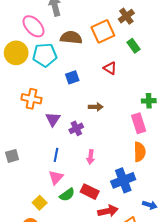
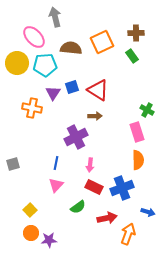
brown cross: (126, 16) -> (136, 33), moved, turned 35
red triangle: (110, 68) -> (98, 90), moved, size x1.6
green cross: (149, 101) -> (147, 110), turned 32
purple triangle: (53, 119) -> (53, 93), moved
purple cross: (76, 128) -> (76, 137), size x1.6
red rectangle: (90, 192) -> (94, 187), moved
green semicircle: (67, 195) -> (78, 207), moved
yellow square: (40, 203) -> (30, 210), moved

